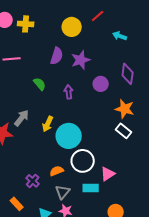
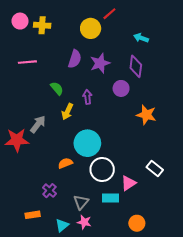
red line: (98, 16) -> (109, 14), moved
purple diamond: (128, 74) -> (136, 66), moved
yellow arrow: (48, 124) -> (67, 112), moved
white rectangle: (124, 131) -> (155, 168), moved
orange semicircle: (57, 171) -> (65, 163), moved
orange rectangle: (17, 204) -> (33, 215), turned -56

